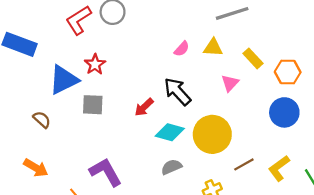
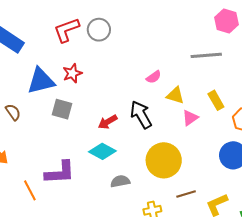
yellow triangle: (213, 47) -> (175, 95), moved
cyan diamond: (170, 132) -> (102, 151), moved
purple L-shape: (106, 172) -> (60, 173), turned 104

